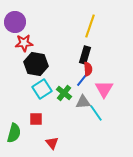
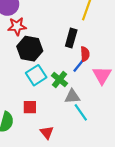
black rectangle: (85, 55) -> (71, 38), moved
gray triangle: (83, 102) -> (72, 96), moved
cyan line: (96, 113) -> (81, 112), moved

